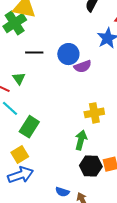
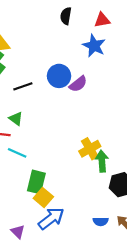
yellow cross: (94, 113) -> (90, 149), moved
green rectangle: (29, 127) -> (36, 182), moved

